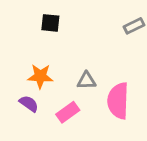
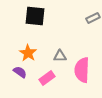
black square: (50, 23) -> (35, 16), size x1.5
orange star: (40, 76) -> (28, 53), turned 30

